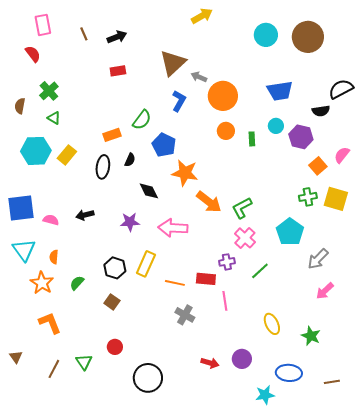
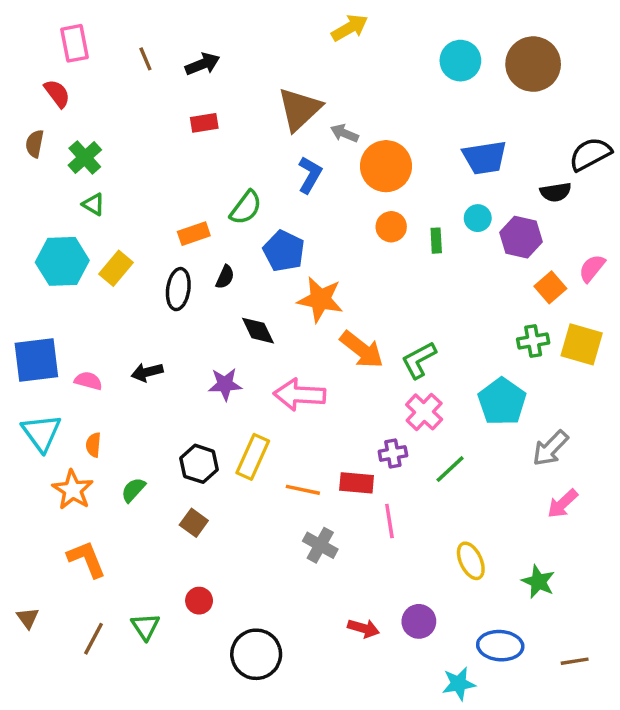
brown semicircle: (20, 106) -> (35, 144), moved

